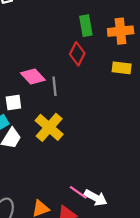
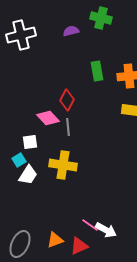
red diamond: (77, 54) -> (67, 100), moved
yellow cross: (49, 127) -> (63, 165), turned -32

